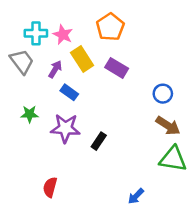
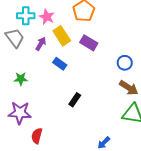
blue rectangle: (69, 92) -> (60, 64), moved
purple star: (65, 128) -> (20, 113), moved

